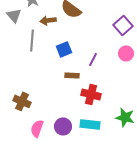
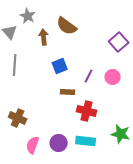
brown arrow: (48, 20) -> (44, 37), turned 91
gray line: (32, 40) -> (15, 65), moved
pink circle: (126, 53) -> (113, 77), moved

